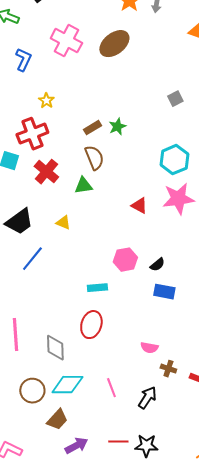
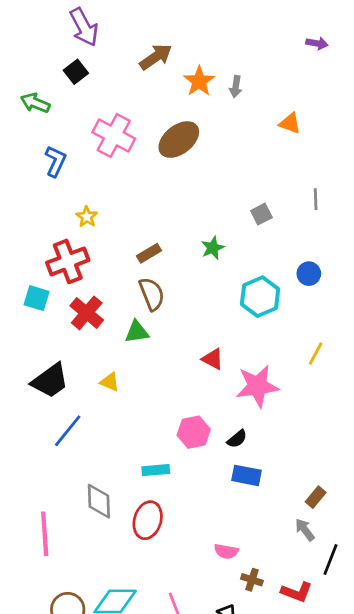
green star: (117, 127) -> (213, 248), moved
pink star: (178, 199) -> (257, 386), moved
gray diamond: (55, 348) -> (99, 501), moved

